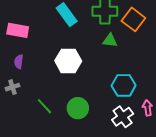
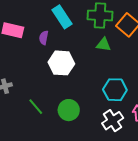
purple semicircle: (19, 62) -> (44, 38), moved

